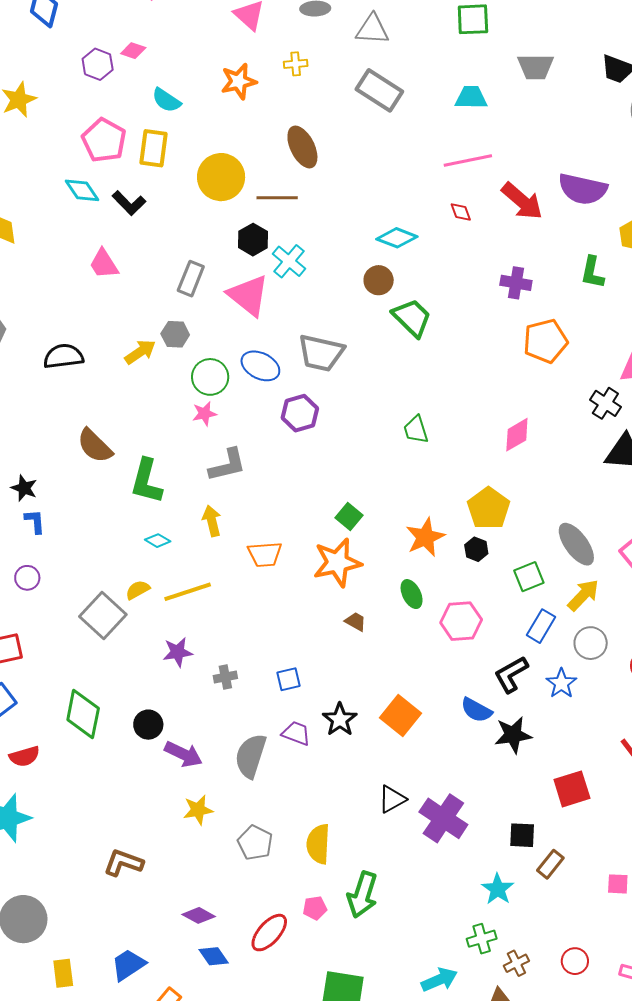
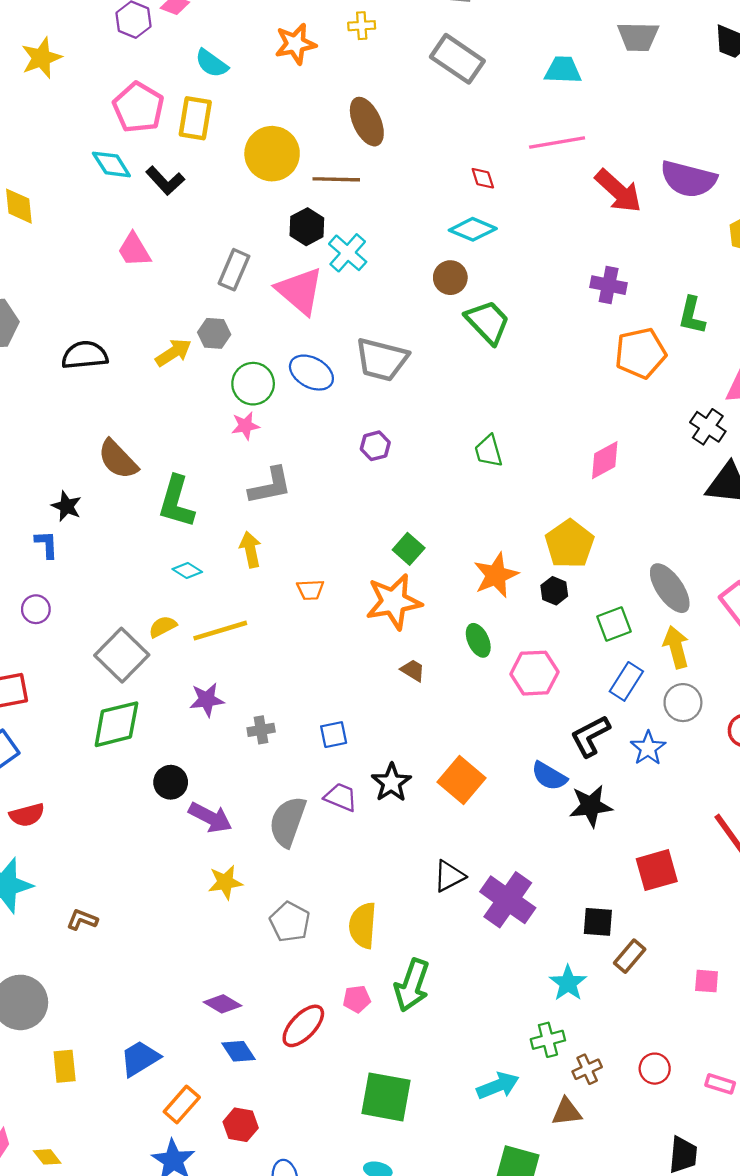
red diamond: (461, 212) -> (483, 178), moved
green L-shape: (592, 272) -> (692, 316), moved
purple hexagon: (300, 413) -> (375, 446), moved, size x0.7
black star: (24, 488) -> (66, 506), moved
orange trapezoid: (265, 554) -> (310, 590), size x0.7
yellow arrow: (583, 595) -> (676, 647), turned -60
green diamond: (83, 714) -> (116, 724), moved, turned 63
brown L-shape: (123, 863) -> (82, 920), moved, size x0.7

